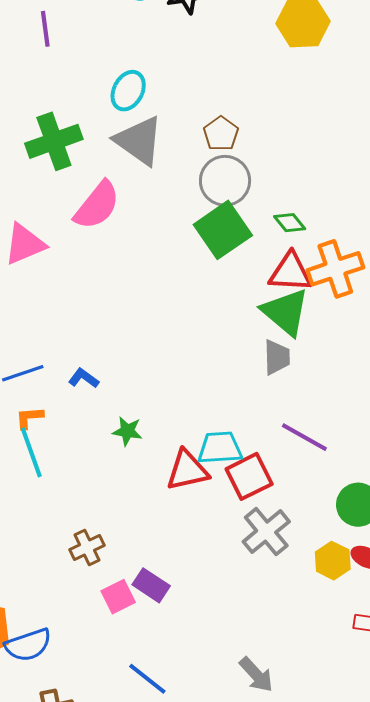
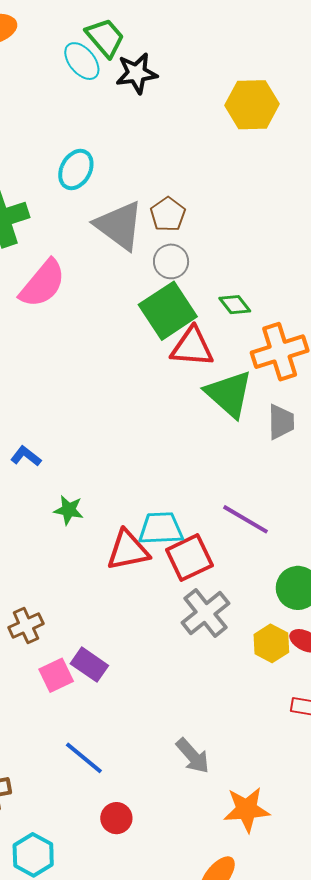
gray triangle: (139, 141) -> (119, 225), moved
gray circle: (225, 181) -> (171, 261), size x0.7
red triangle: (290, 272) -> (192, 347), moved
gray trapezoid: (277, 357) -> (281, 422), moved

